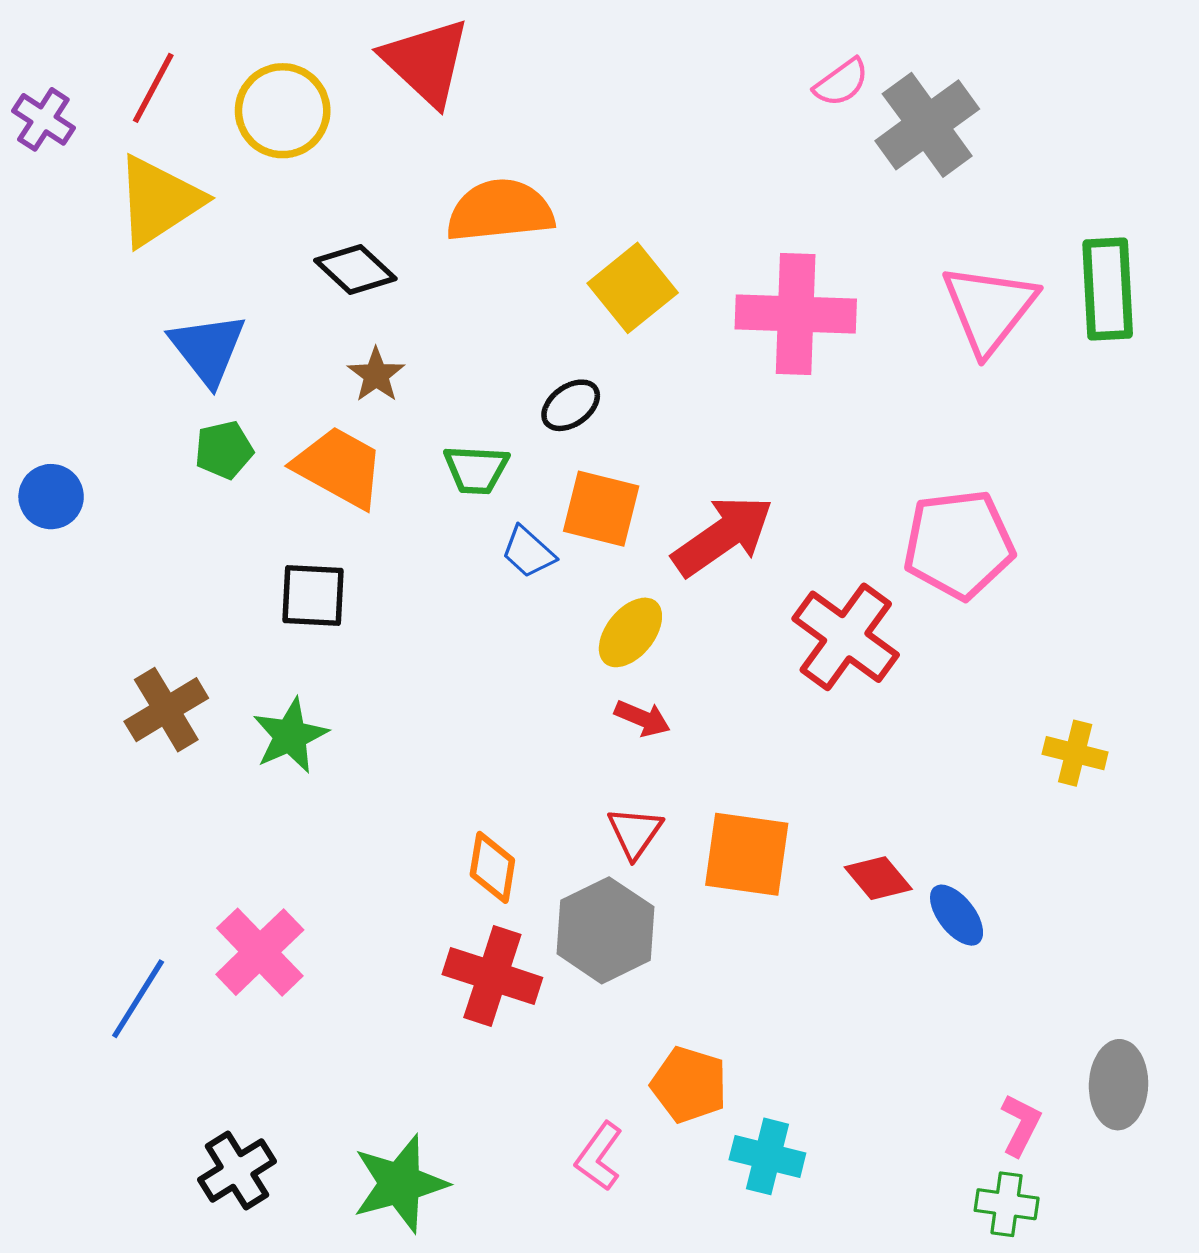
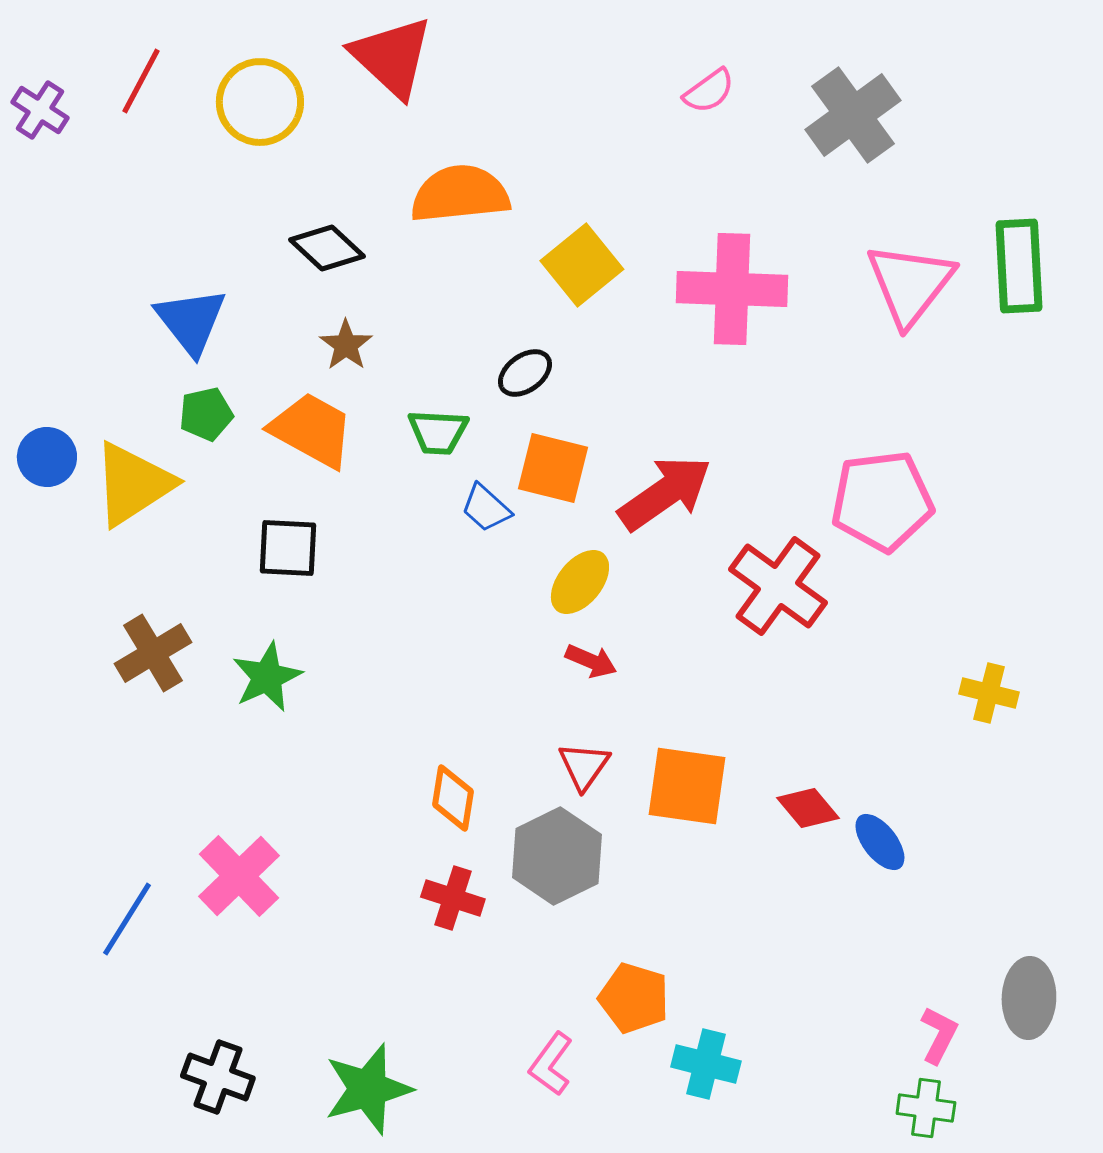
pink semicircle: (841, 82) -> (709, 91), moved
yellow triangle: (159, 201) -> (133, 484), moved
red cross: (492, 976) -> (453, 898), size x0.7
black cross: (237, 1171) -> (218, 1077), turned -38

